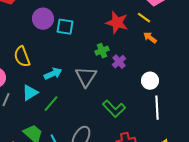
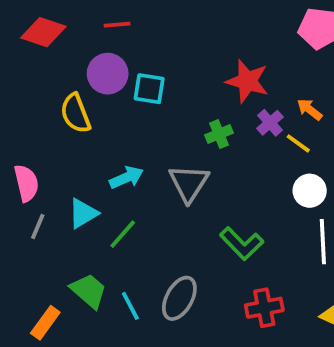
yellow line: (144, 18) -> (298, 143), moved
yellow semicircle: (22, 57) -> (76, 113), moved
purple cross: (119, 62) -> (270, 123), moved

